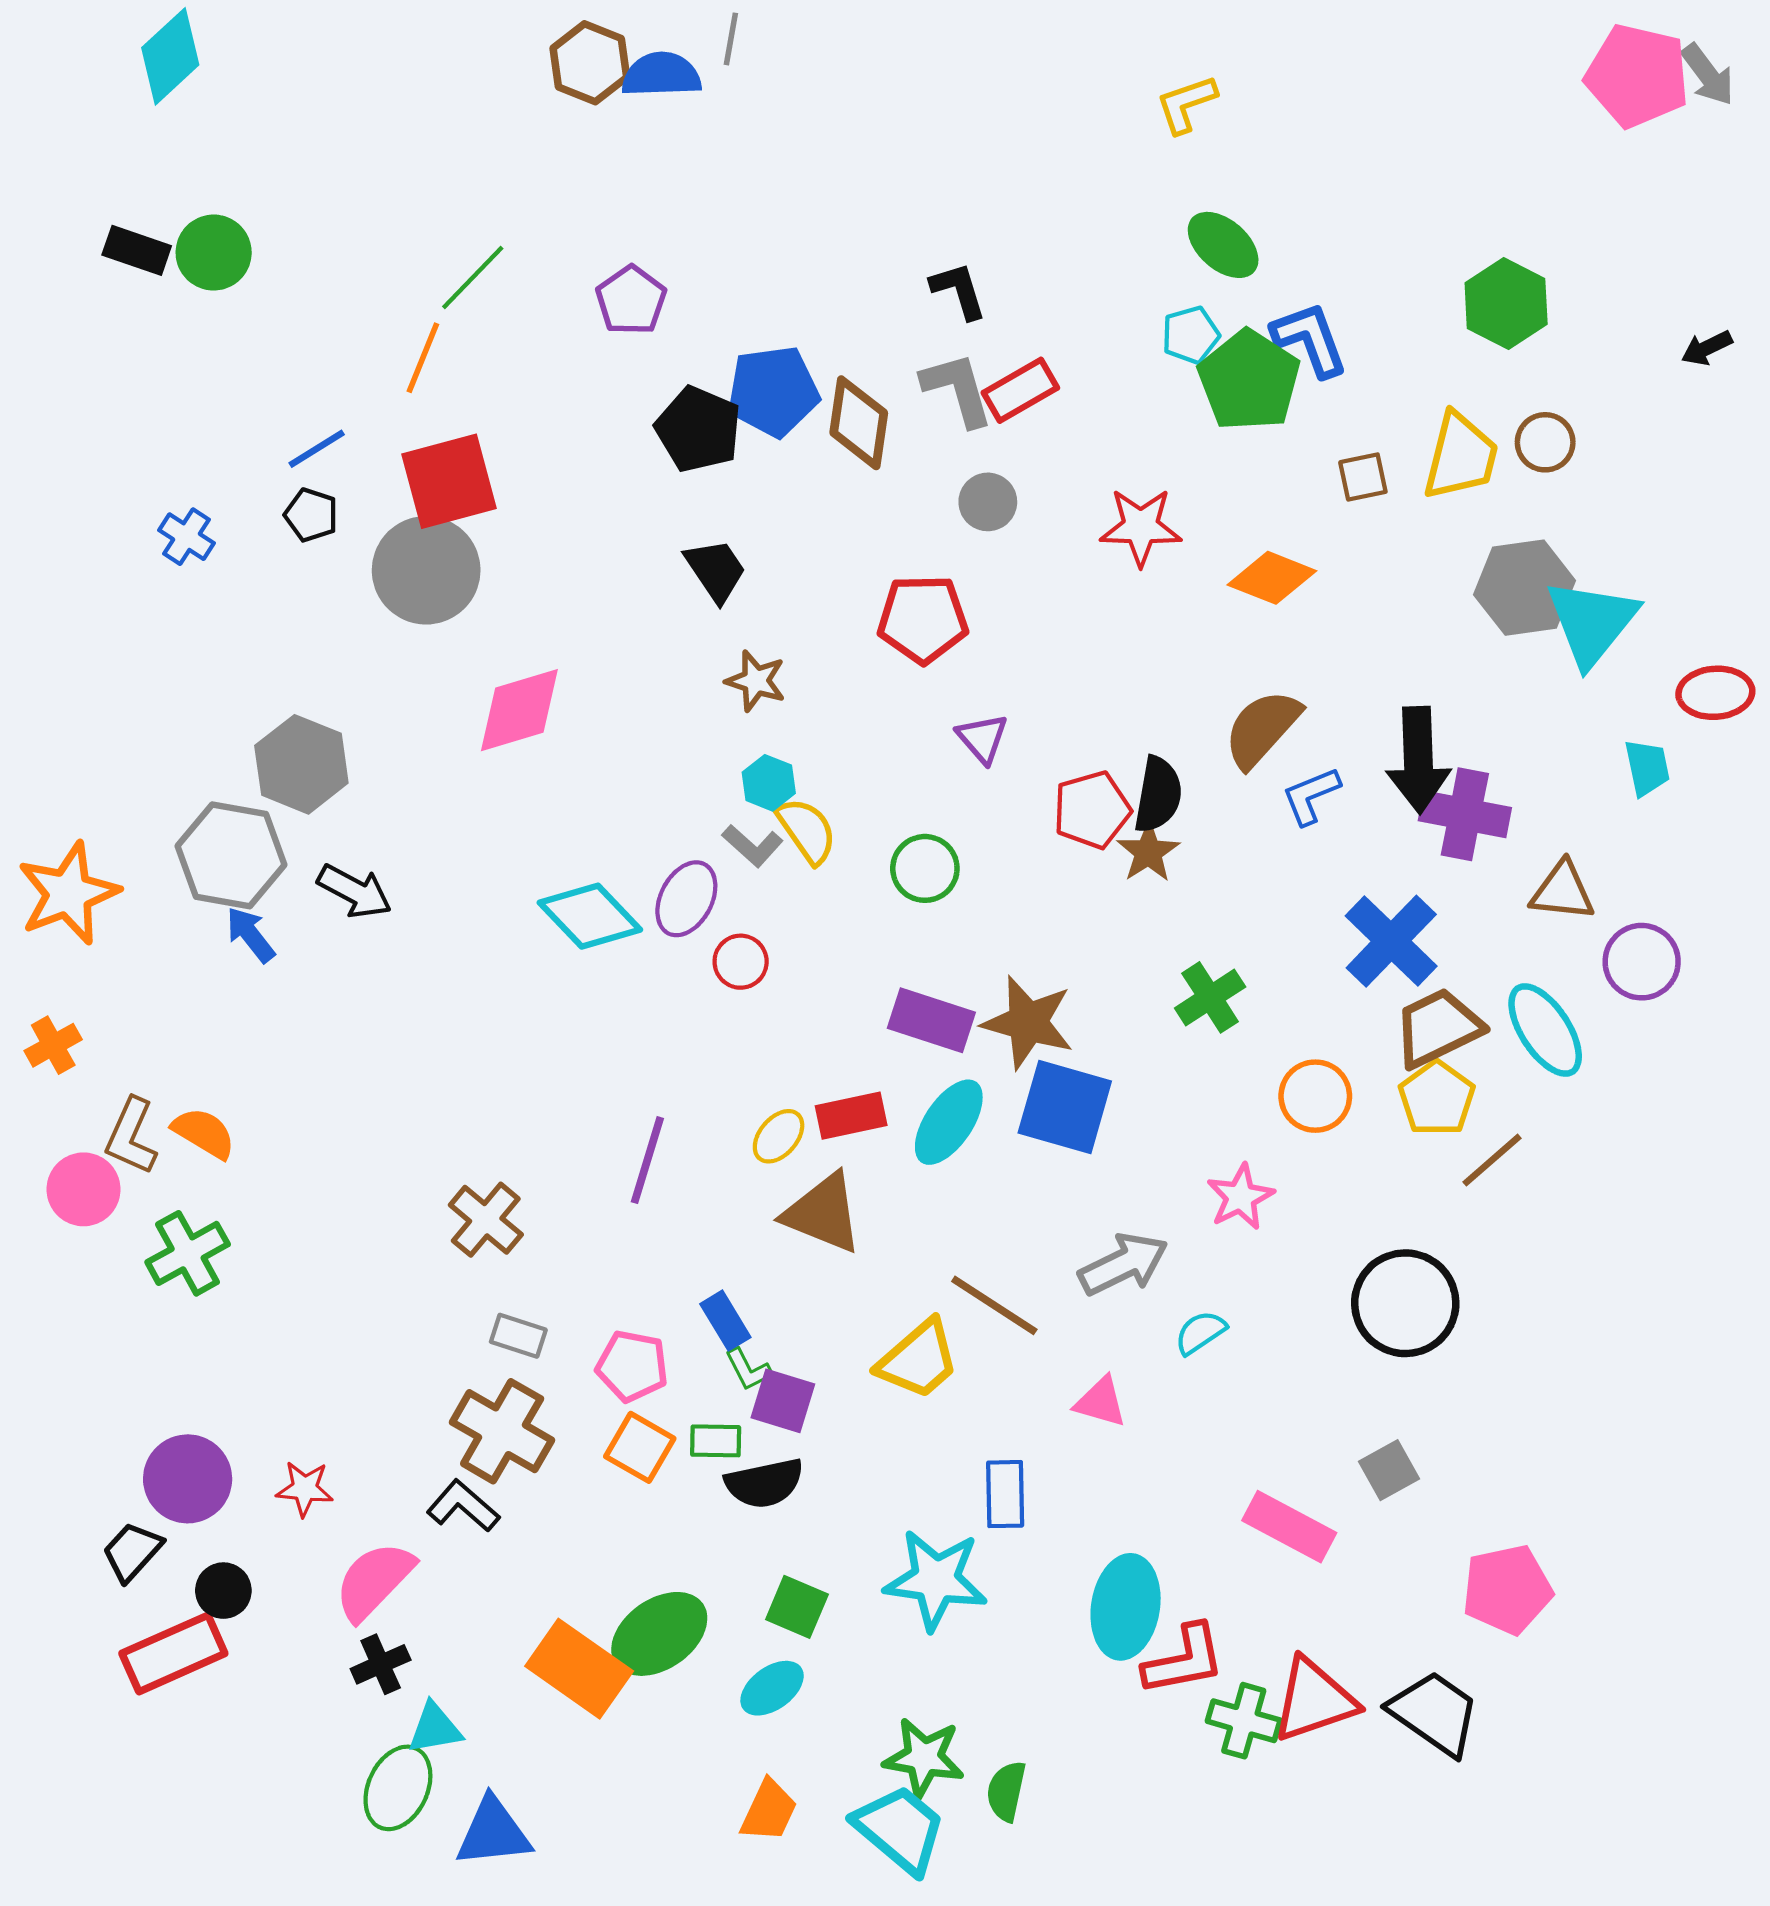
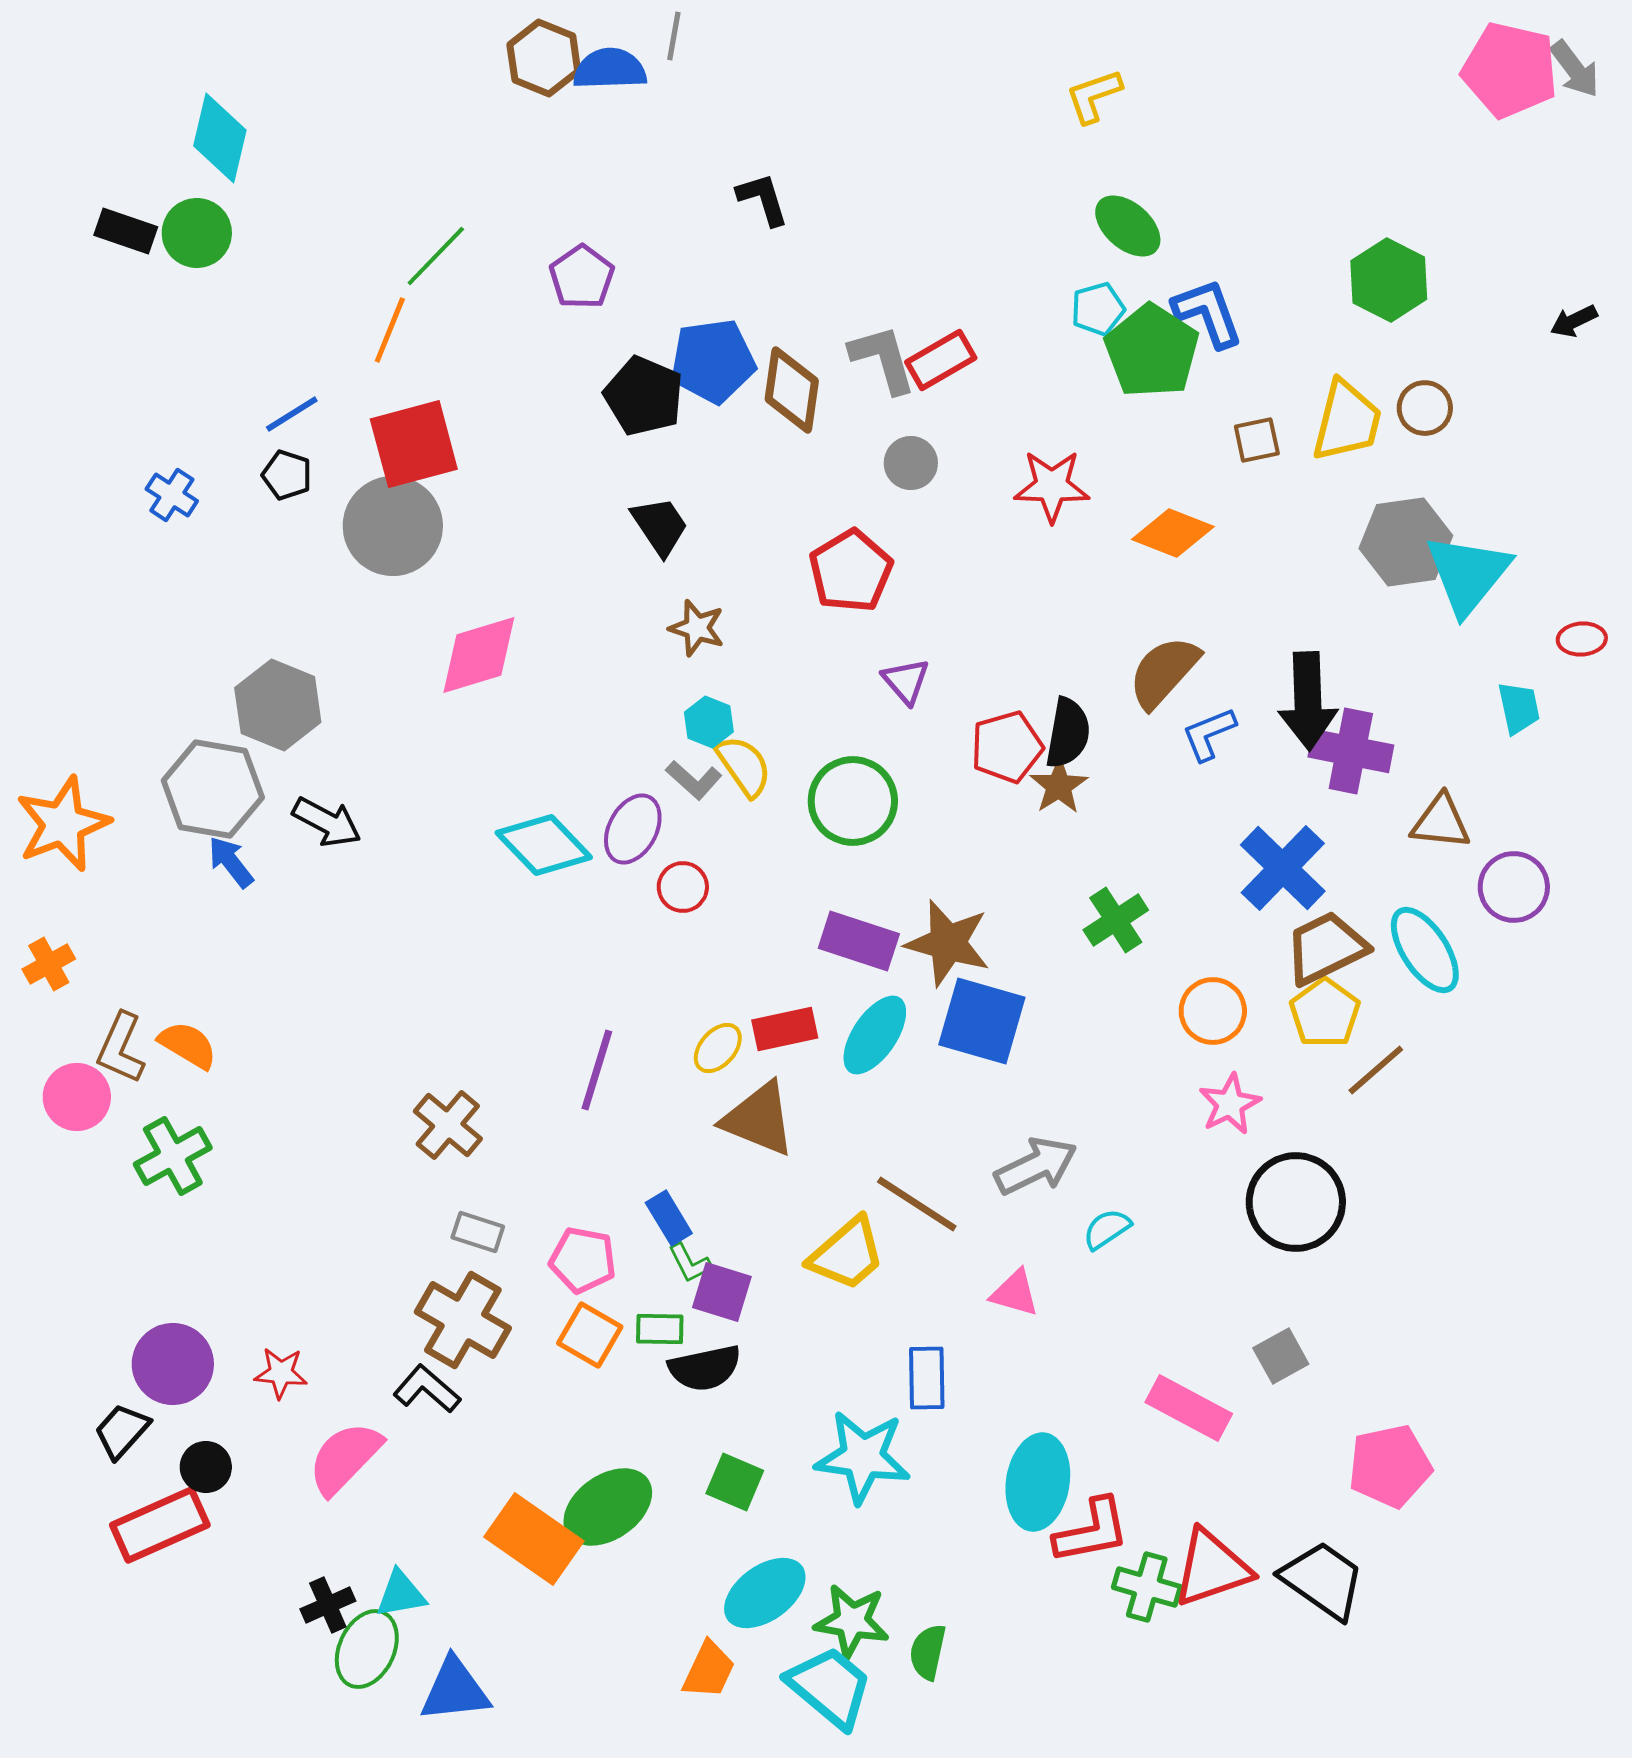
cyan diamond: (170, 56) -> (220, 138), moved, turned -34
black L-shape: (959, 290) -> (763, 199), moved
red pentagon: (923, 619) -> (851, 571), turned -30
red ellipse: (1715, 693) -> (1582, 639), size x0.7
green circle: (925, 868) -> (853, 801), size x1.4
pink star: (1240, 1197) -> (1230, 1104), moved
black cross: (381, 1664) -> (328, 1605), moved
cyan ellipse: (772, 1688) -> (765, 1593), moved, size x1.4

